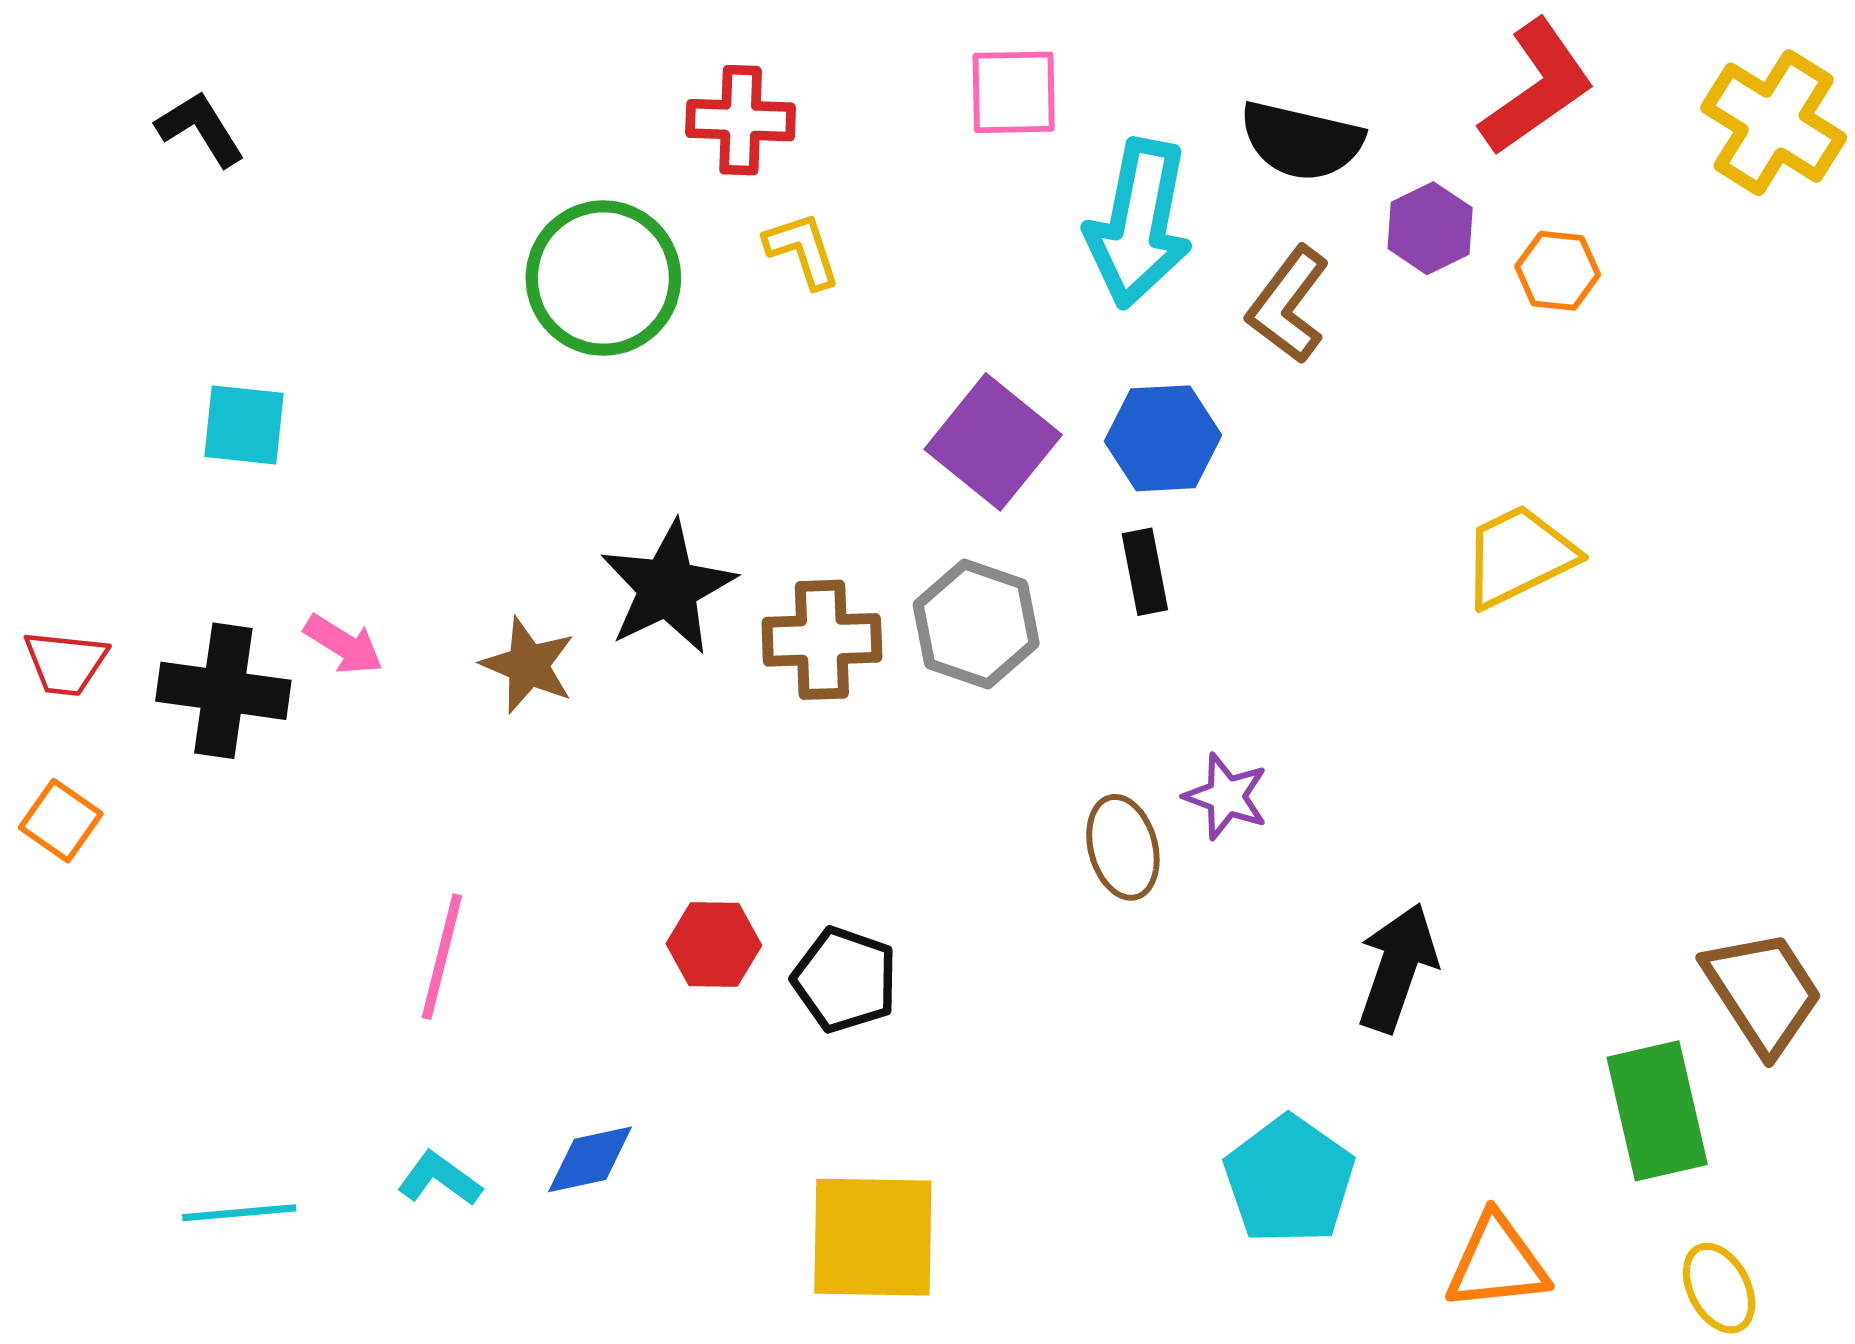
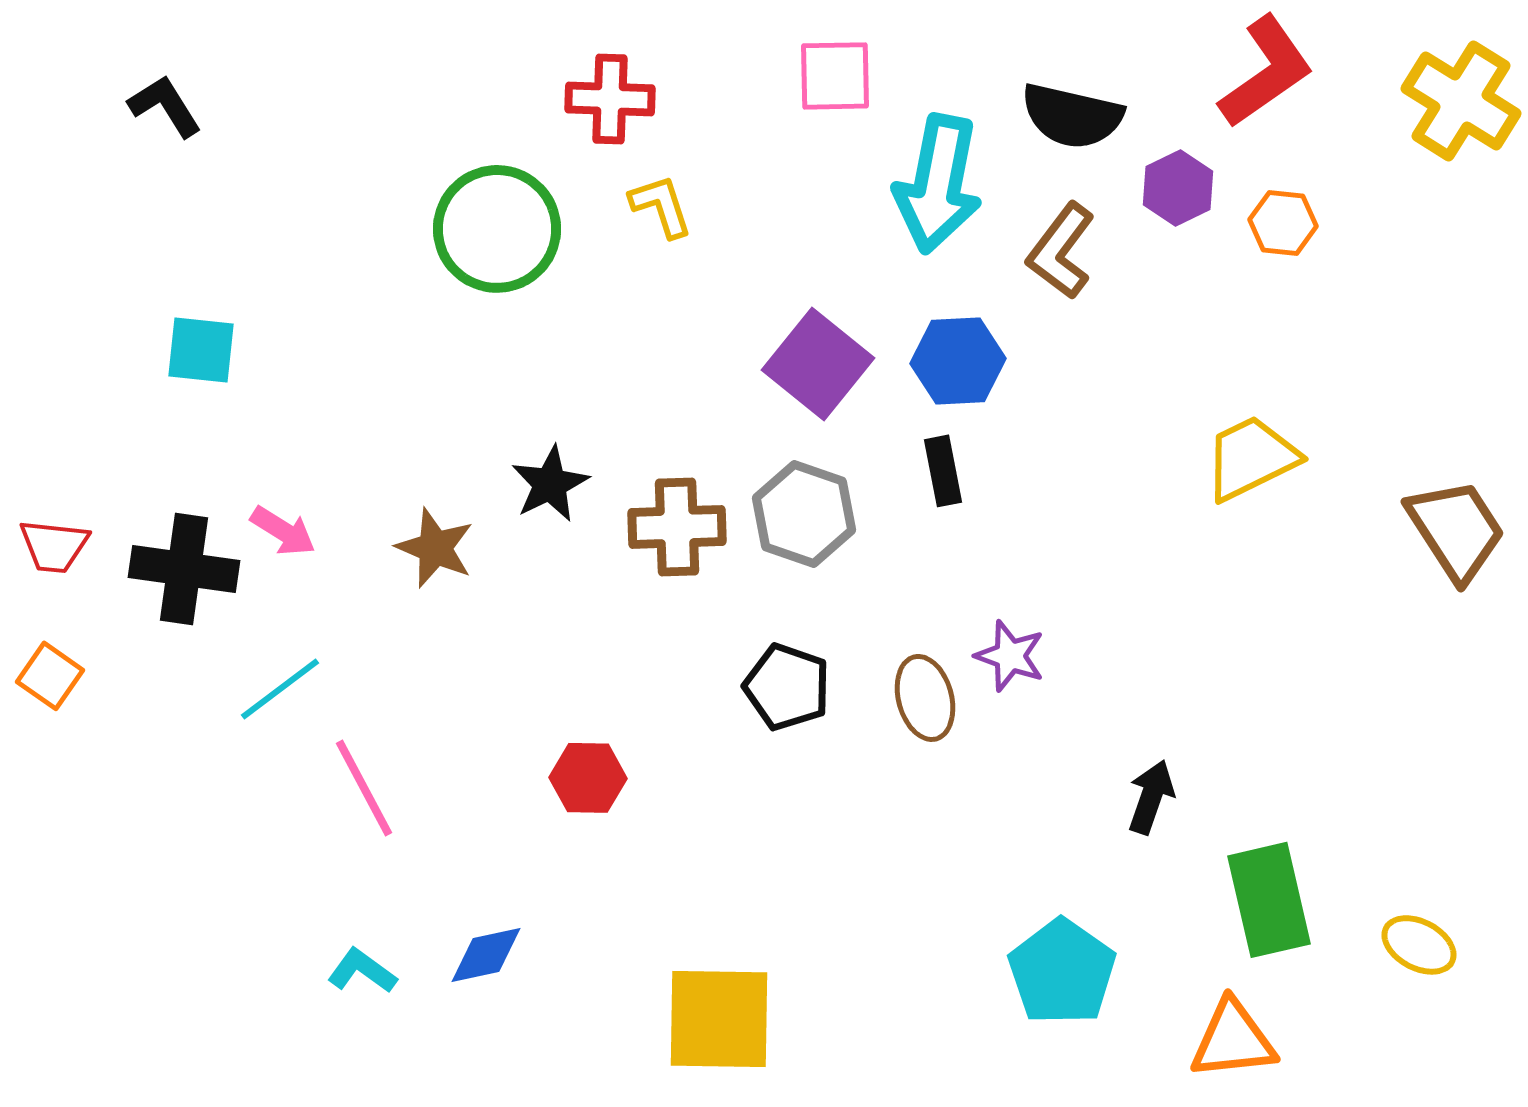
black star: (668, 588) -> (550, 484), size x0.7
pink line: (442, 957) -> (364, 788), turned -42
black arrow: (1397, 968) -> (1151, 797), size x0.7
black pentagon: (845, 980) -> (787, 687), moved
brown trapezoid: (1763, 992) -> (1456, 530), moved
green rectangle: (1657, 1111) -> (1269, 900), moved
cyan line: (239, 1213) -> (280, 689), moved, turned -32
yellow ellipse: (1719, 1288) -> (1419, 945), moved, turned -34

